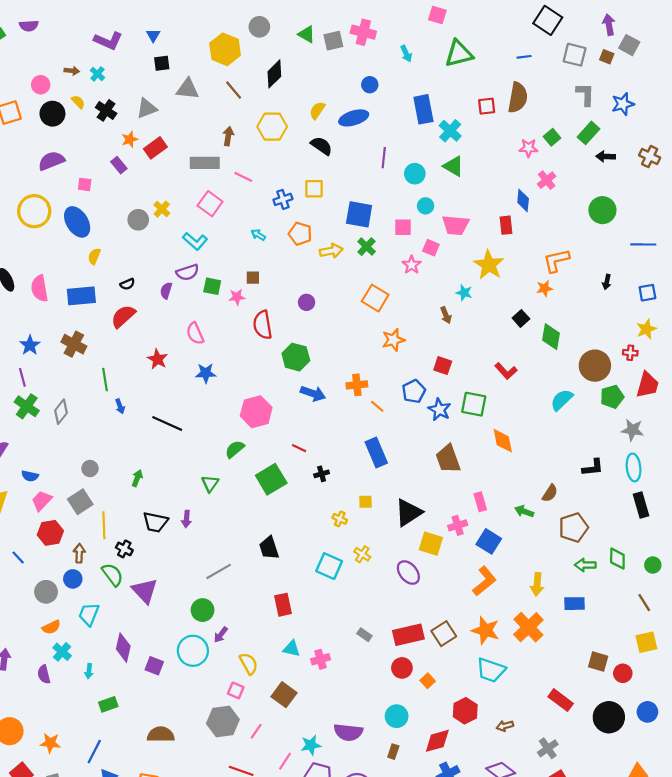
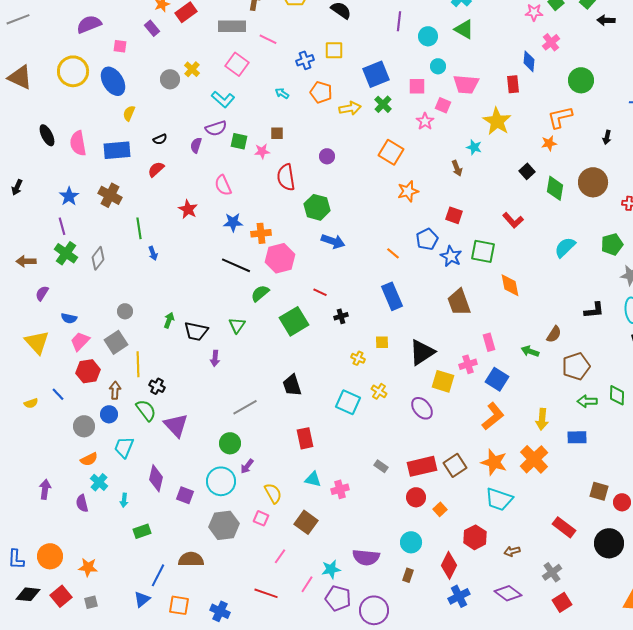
green circle: (602, 210) -> (581, 80), moved
blue square: (359, 214) -> (376, 74), turned -32
red semicircle: (123, 316) -> (156, 169), size x0.7
brown circle: (595, 366) -> (593, 182), moved
orange cross: (357, 385) -> (261, 233), moved
black line: (167, 423) -> (236, 265), moved
black trapezoid: (155, 522) -> (196, 331), moved
gray hexagon: (223, 722) -> (224, 525), moved
red diamond: (437, 741) -> (449, 565), turned -48
blue line: (94, 752) -> (158, 575), moved

